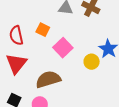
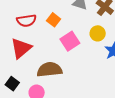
red semicircle: (16, 35) -> (26, 21), turned -96
yellow circle: (92, 62) -> (98, 33), moved

